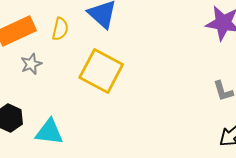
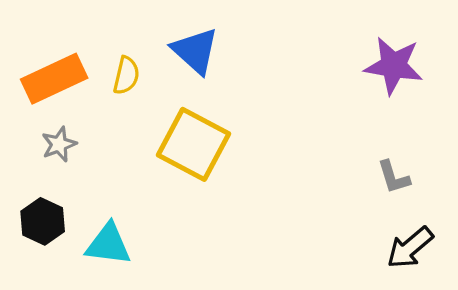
gray star: (31, 64) -> (59, 144), moved

